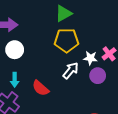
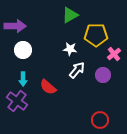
yellow pentagon: (67, 40) -> (96, 35), moved
white star: (90, 58) -> (70, 49), moved

